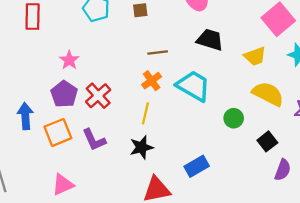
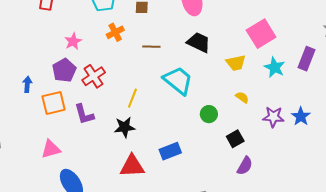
orange cross: (152, 81) -> (115, 32), moved
yellow semicircle: (268, 94) -> (242, 97), size x0.5
blue arrow: (25, 116) -> (27, 84), size x0.7

